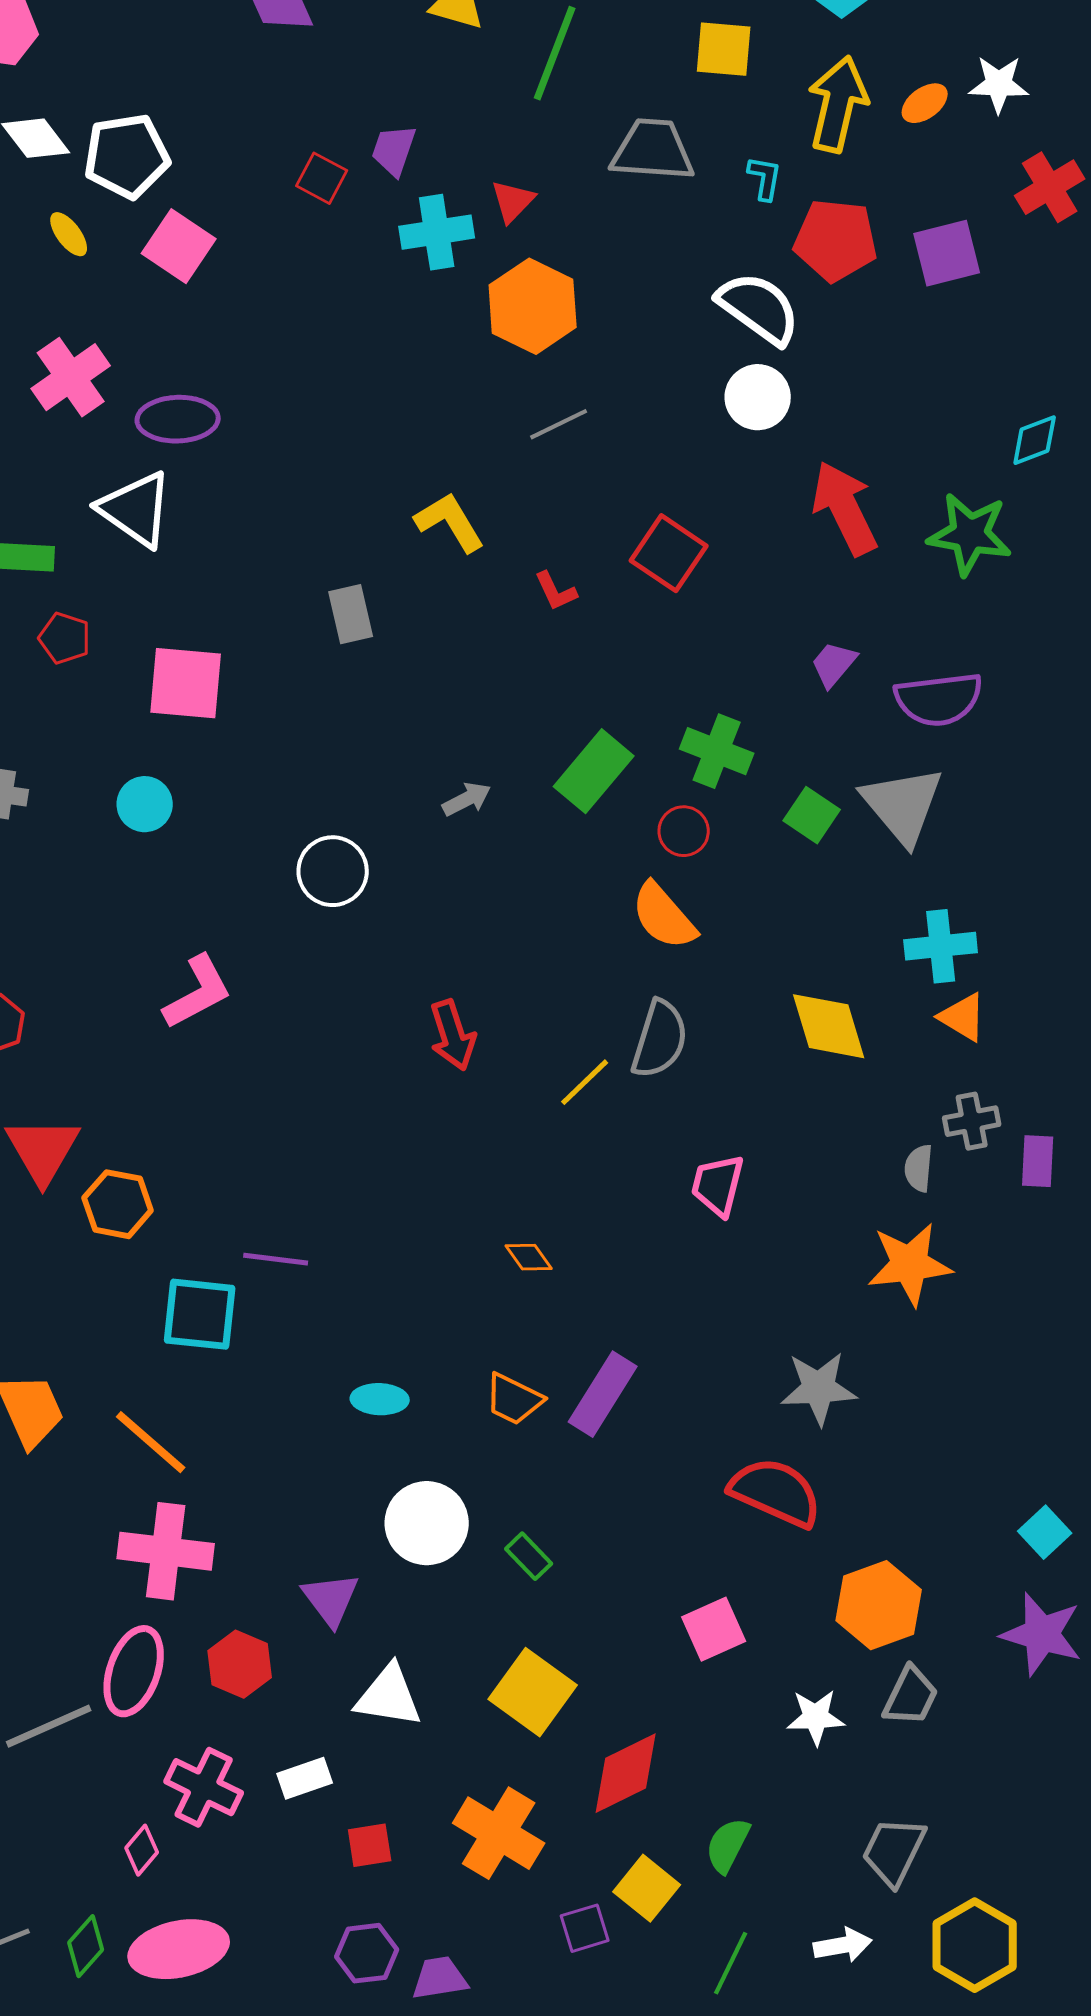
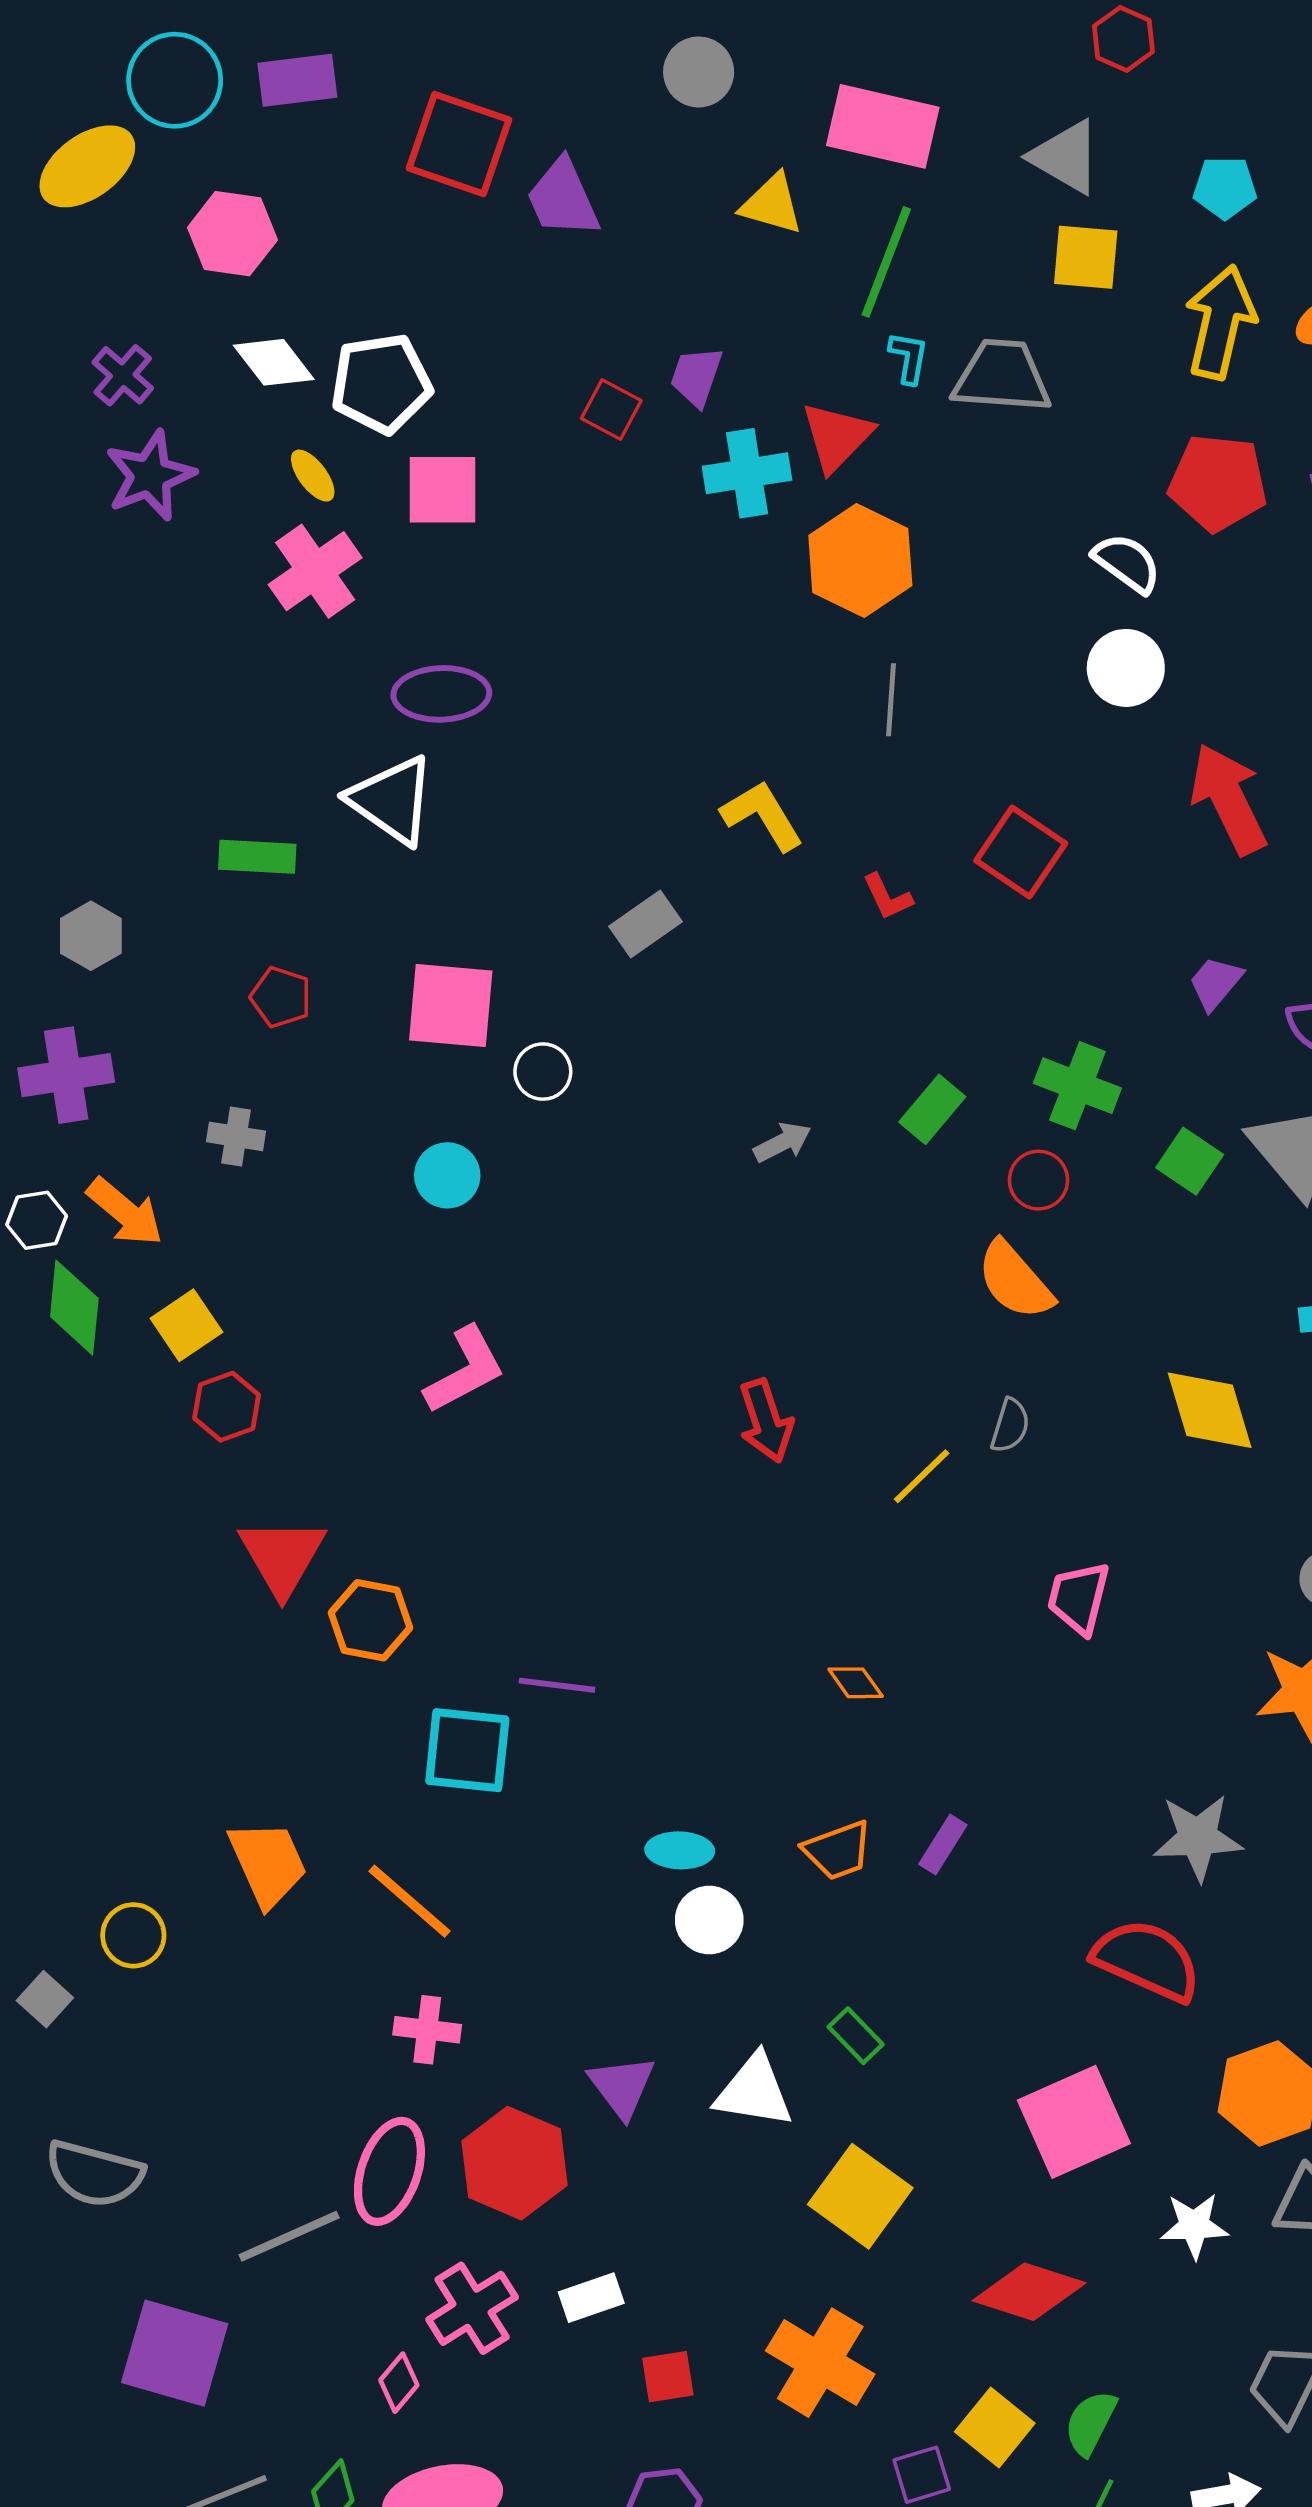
cyan L-shape: (765, 178) -> (909, 358), moved
red triangle: (513, 201) -> (837, 437), size x1.4
pink square: (179, 246) -> (443, 490), turned -34
white semicircle: (759, 308) -> (1127, 563), size x0.7
pink cross: (71, 377) -> (315, 571), moved
gray line: (559, 424) -> (891, 700), turned -60
gray rectangle: (351, 614) -> (646, 924), turned 68
red pentagon: (65, 638) -> (281, 997), moved
green rectangle: (594, 771) -> (932, 1109), size x0.7
cyan circle: (145, 804) -> (447, 1175), moved
white circle: (333, 871) -> (543, 1072), moved, size x0.7
gray semicircle: (660, 1039) -> (1010, 1426), size x0.6
purple rectangle: (603, 1394) -> (943, 1844), size x0.6
orange trapezoid: (514, 1399) -> (838, 1850), turned -46
white circle: (427, 1523) -> (709, 1920), moved, size x0.7
pink cross: (166, 1551) -> (427, 2030), size x0.6
pink square: (714, 1629) -> (1074, 2122), size x1.5
red hexagon: (240, 1664) -> (515, 2163), size x1.4
white triangle: (389, 1696) -> (754, 2091), moved
red diamond: (626, 1773) -> (1029, 2292), moved, turned 44
pink cross: (204, 1787) -> (472, 2308), turned 32
green semicircle: (728, 1845) -> (1090, 2423), moved

